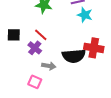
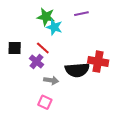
cyan star: (85, 15) -> (54, 27), moved
pink square: (35, 82) -> (45, 102), moved

